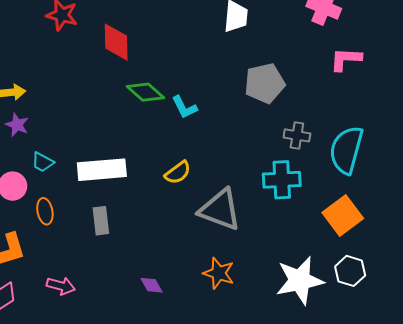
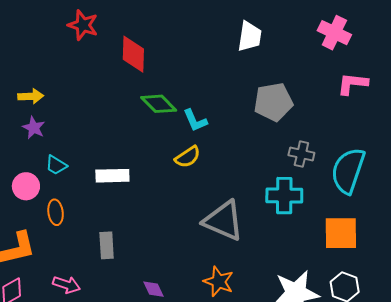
white rectangle: (102, 170) -> (112, 176), size x0.7
yellow semicircle: (178, 173) -> (188, 157), moved
orange square: (343, 215) -> (341, 233), turned 33
gray rectangle: (101, 221) -> (107, 245), moved

